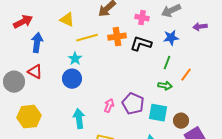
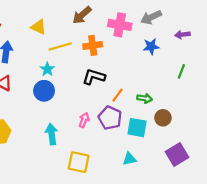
pink cross: (142, 18) -> (120, 25), size x1.5
black L-shape: (141, 44) -> (94, 77), moved
green line: (167, 63) -> (181, 71), moved
orange line: (186, 75) -> (118, 95), moved
brown circle: (181, 121) -> (163, 118), moved

